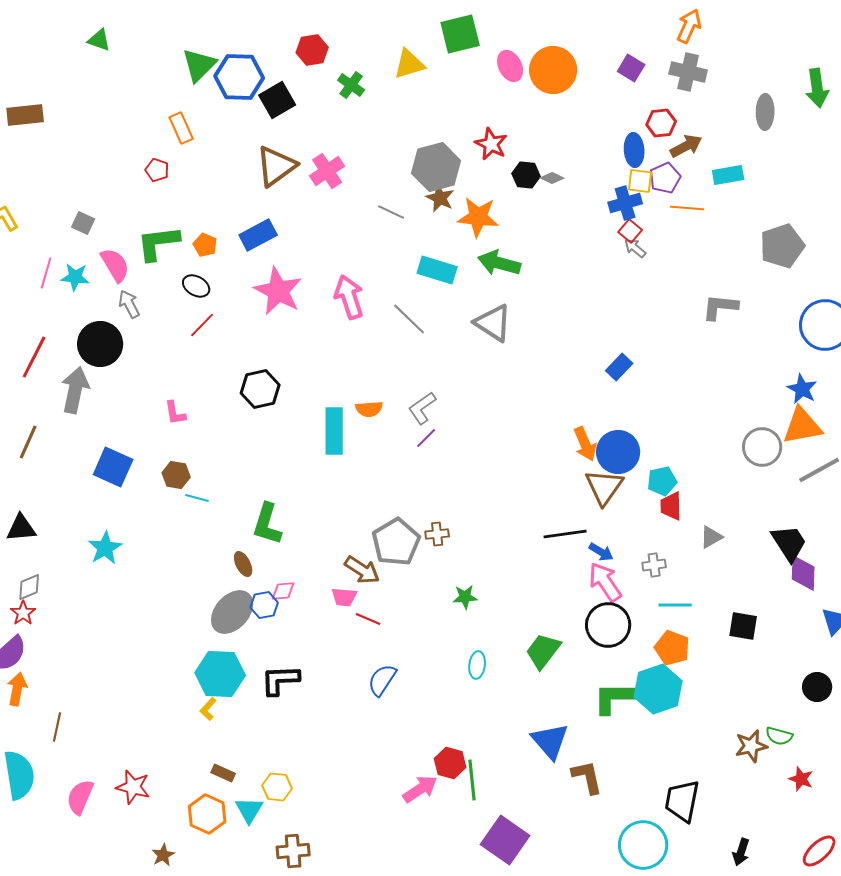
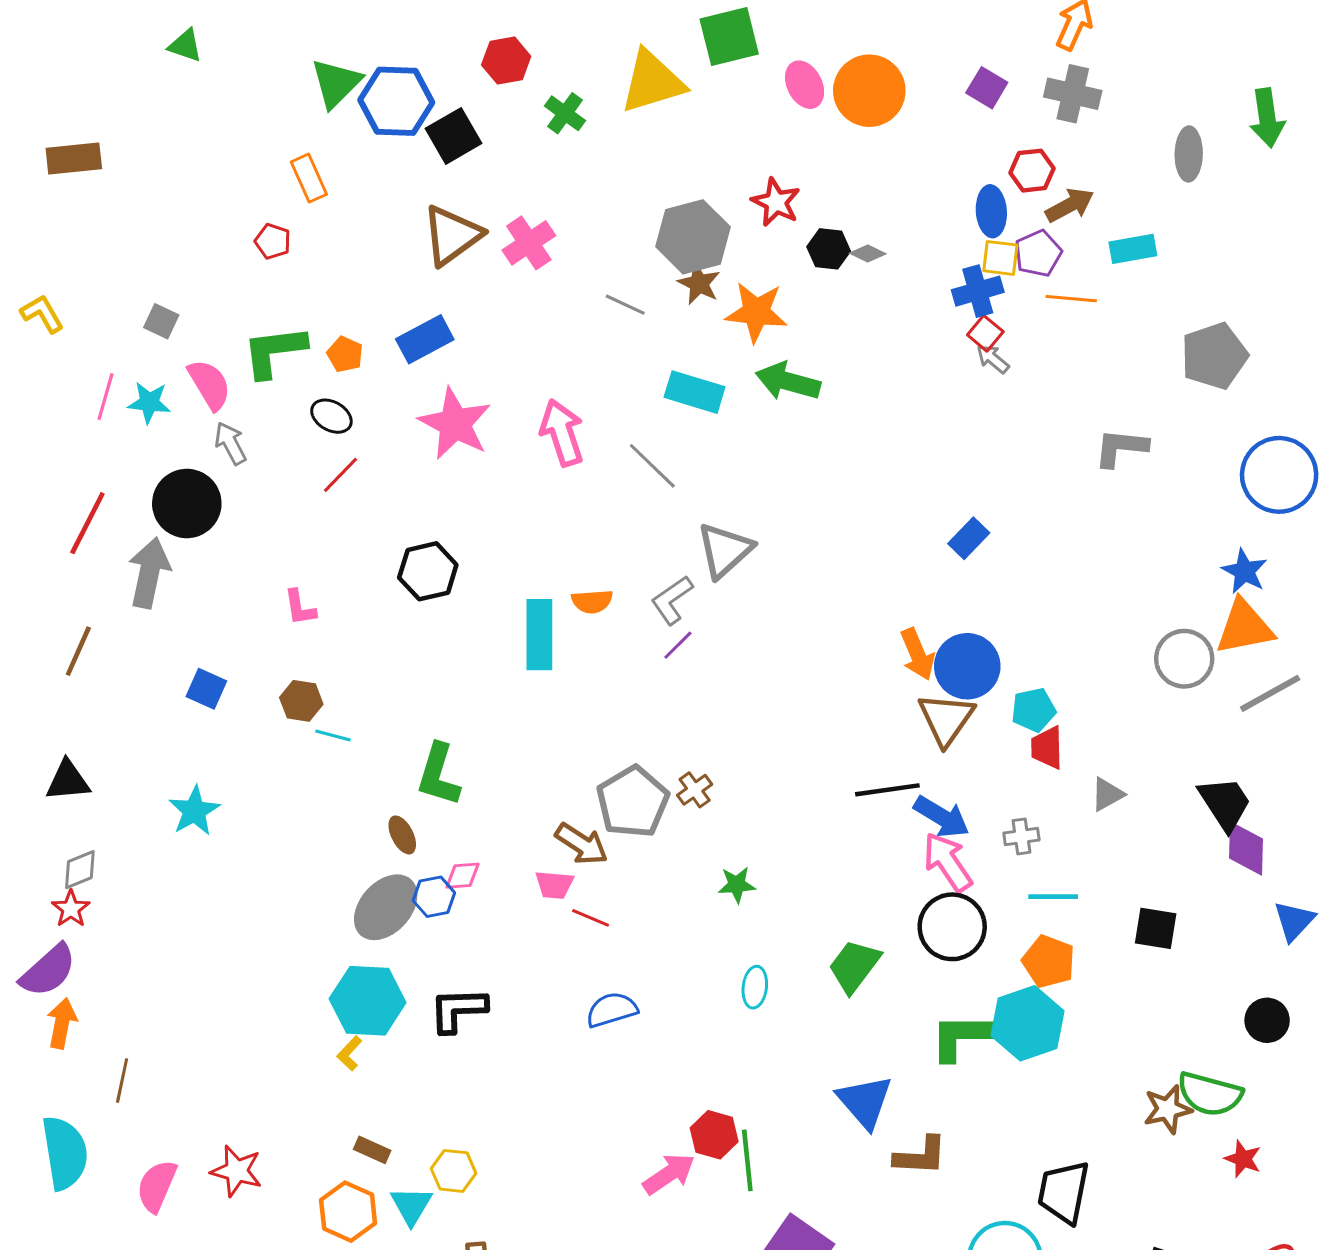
yellow triangle: (409, 64) -> (652, 82), size x1.4
gray triangle: (493, 323) -> (725, 550), moved, turned 45
blue square: (113, 467) -> (206, 689), size x0.7
brown cross: (437, 534) -> (695, 790), turned -30
blue arrow: (601, 552) -> (942, 817), size x1.5
blue semicircle: (382, 680) -> (612, 1010), turned 40
green semicircle: (779, 736) -> (1210, 1094), size x1.6
brown L-shape: (587, 777) -> (921, 1156), turned 105

